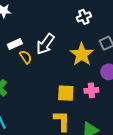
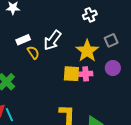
pink cross: (91, 90) -> (86, 74), moved
yellow square: (66, 93) -> (71, 74), moved

